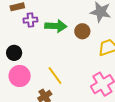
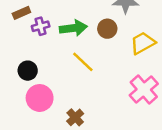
yellow line: (55, 76) -> (83, 62), moved

